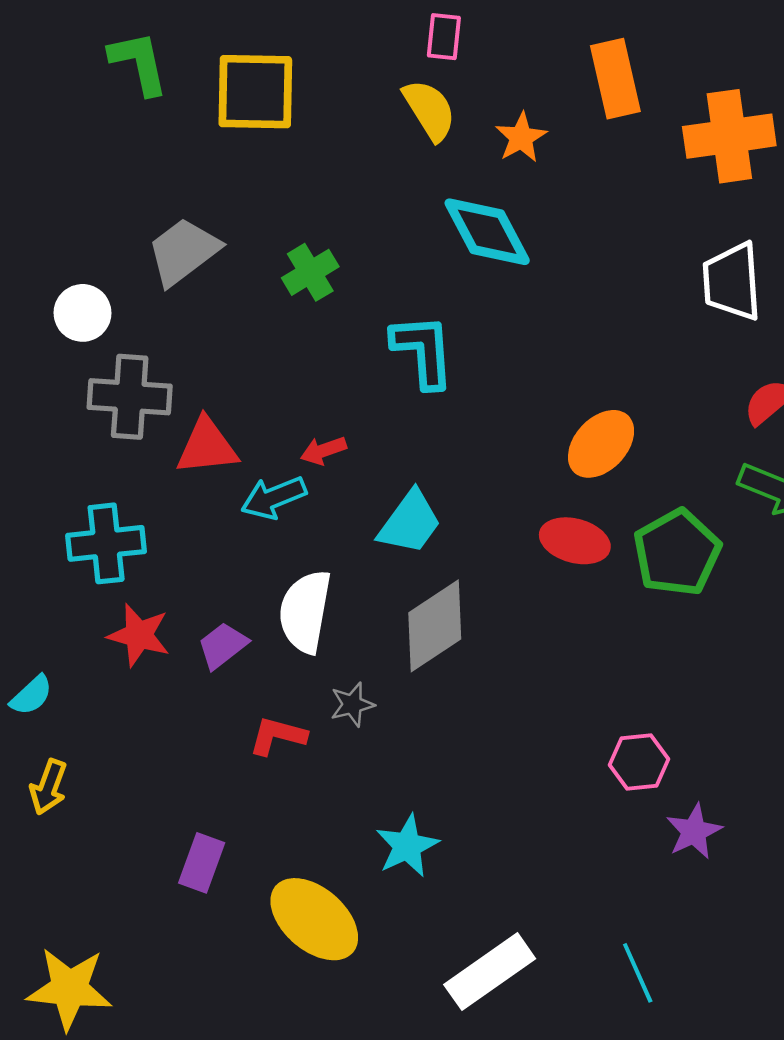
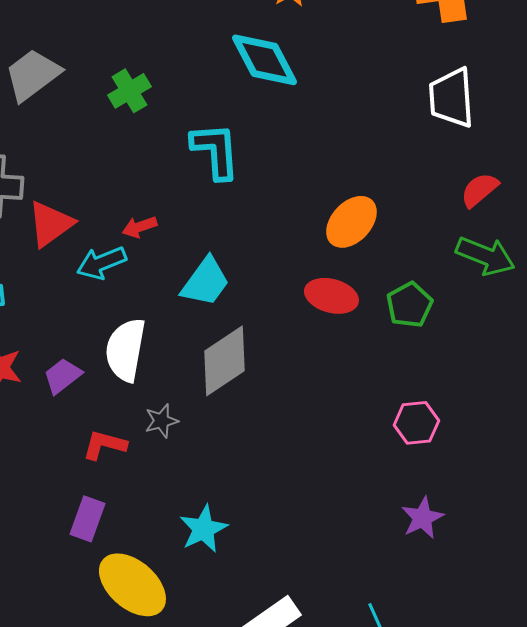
red triangle: (207, 447) -> (50, 224), turned -30
green pentagon: (677, 553) -> (409, 305), size x0.7
pink hexagon: (639, 762) -> (416, 423), moved
purple rectangle: (202, 863) -> (87, 519), moved

